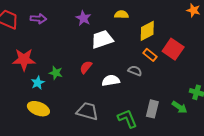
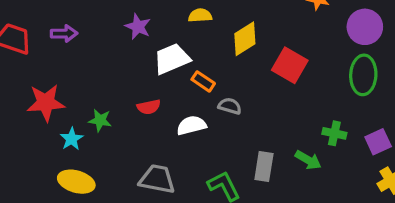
orange rectangle: (150, 55) -> (203, 81), moved
red semicircle: (86, 67) -> (149, 107), turned -136

